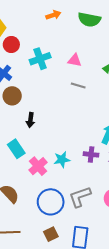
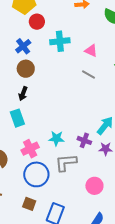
black arrow: (31, 120) -> (23, 94), moved
pink cross: (38, 166) -> (30, 149), moved
gray L-shape: (80, 197) -> (66, 163), moved
brown square: (51, 234) -> (29, 204), turned 32

